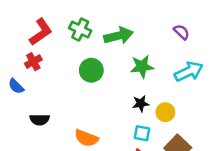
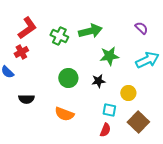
green cross: (80, 30) -> (59, 36), moved
green circle: (91, 70) -> (68, 78), moved
black star: (141, 104) -> (98, 81), moved

